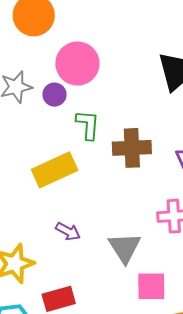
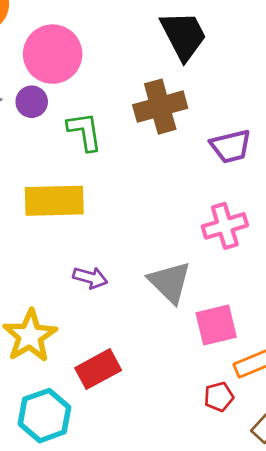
brown cross: (132, 148) -> (160, 107), moved
yellow rectangle: (55, 170) -> (54, 201), turned 36

